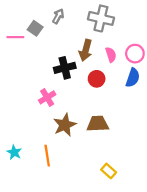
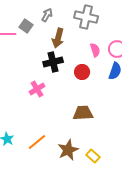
brown arrow: (86, 50) -> (58, 38), moved
brown star: (65, 125) -> (68, 150), moved
orange line: (47, 156) -> (37, 142), turned 60

